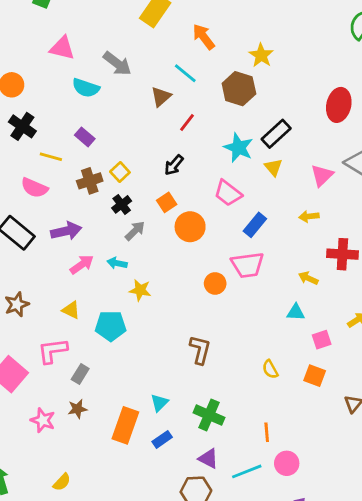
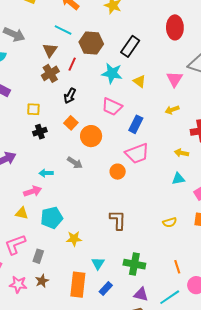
brown hexagon: (239, 89) -> (91, 43), moved
black rectangle: (276, 134) -> (130, 46), moved
yellow square: (120, 172) -> (33, 109), turned -32
brown cross: (90, 181) -> (50, 73), moved
black cross: (122, 204) -> (40, 132), turned 32
gray arrow: (135, 231) -> (75, 163), moved, turned 91
pink arrow: (82, 265) -> (33, 191), moved, turned 30
yellow star: (140, 290) -> (74, 239), moved
yellow semicircle: (270, 369) -> (170, 222), turned -64
pink star: (43, 420) -> (18, 284), moved

